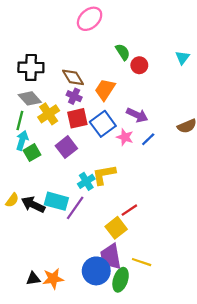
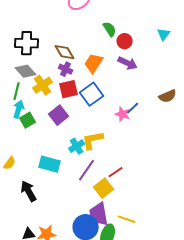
purple arrow: (137, 115) -> (128, 63), moved
pink star: (125, 137) -> (123, 114), moved
black arrow: (33, 205) -> (29, 191), moved, turned 35
purple line: (75, 208) -> (87, 170), moved

